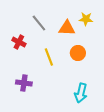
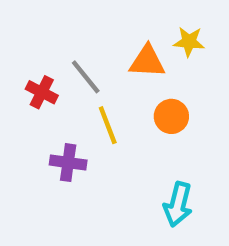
gray line: (39, 23) -> (86, 77), moved
purple cross: (24, 83) -> (68, 163), moved

